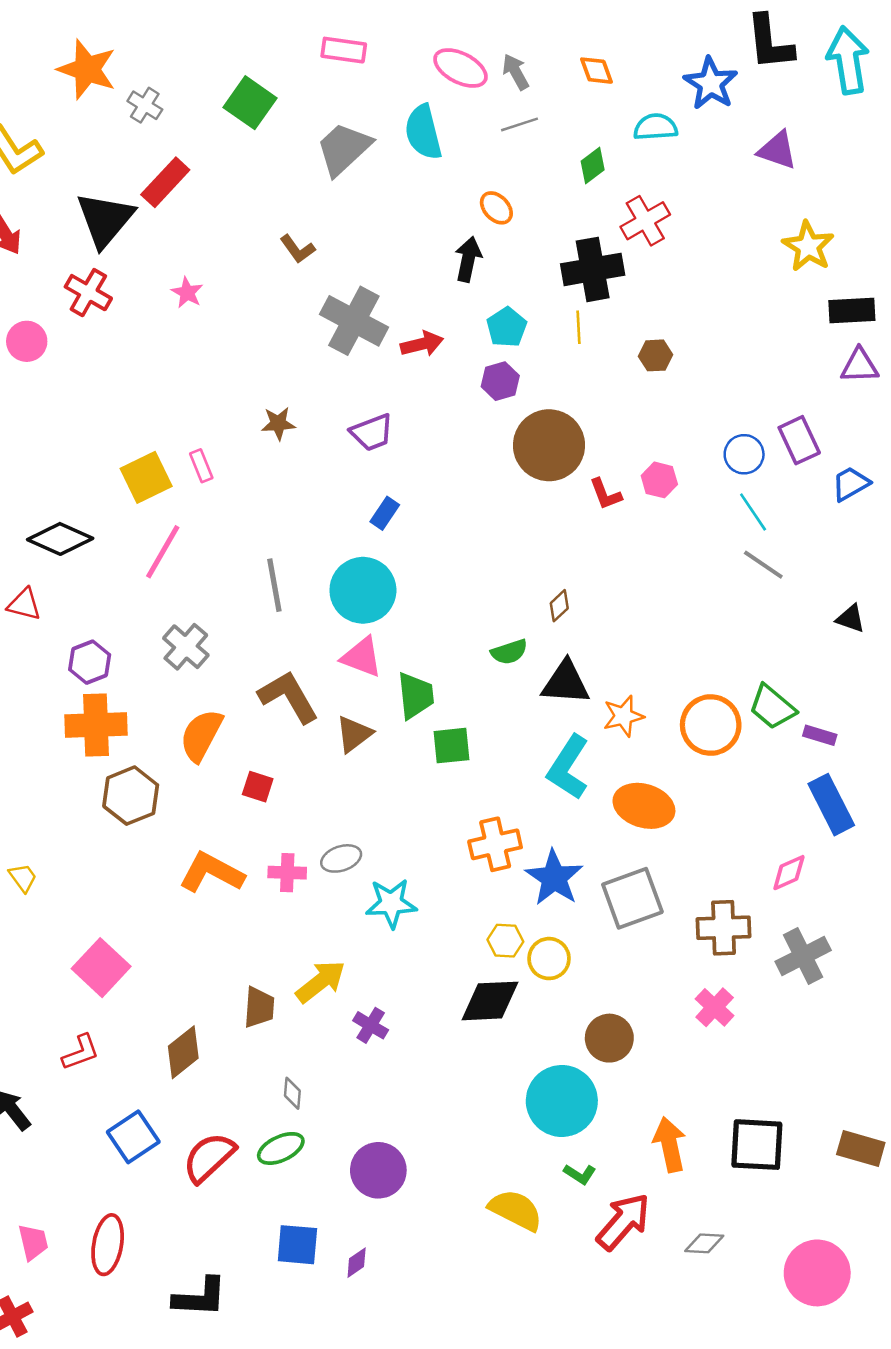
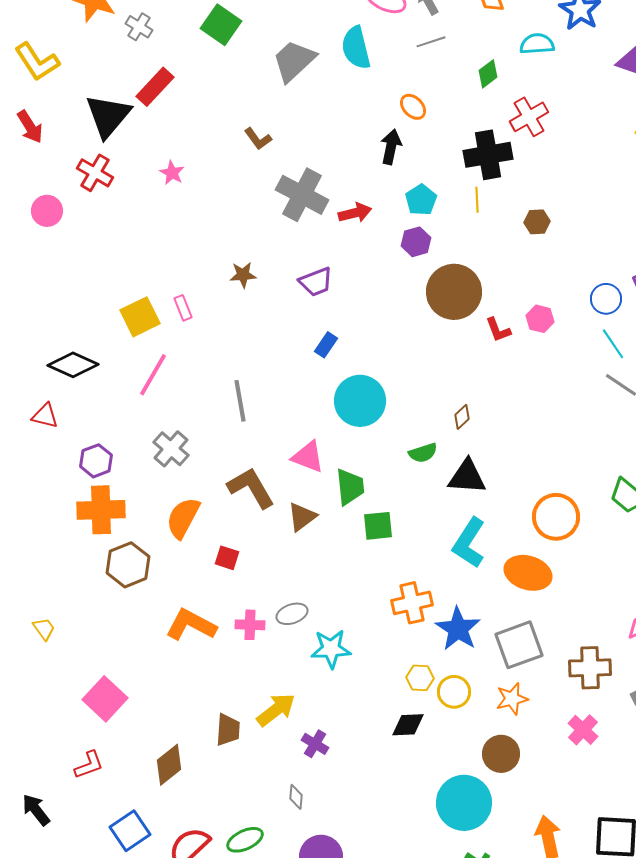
cyan circle: (363, 590) -> (360, 401), moved
orange star: (623, 716) -> (512, 699), moved
orange circle: (711, 725) -> (556, 517), moved
black diamond: (490, 1001) -> (408, 725), size x0.7
gray diamond: (292, 1093) -> (296, 797), moved

